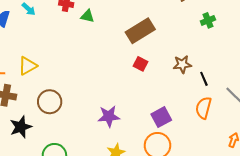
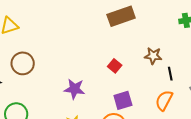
red square: (140, 64) -> (115, 66), moved

